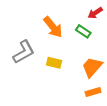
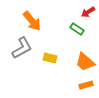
orange arrow: (53, 27) -> (32, 21), moved
orange trapezoid: (92, 67) -> (85, 62), turned -90

